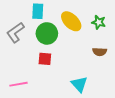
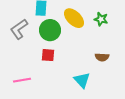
brown semicircle: (100, 52) -> (102, 57), moved

